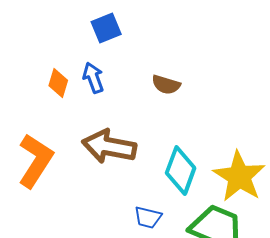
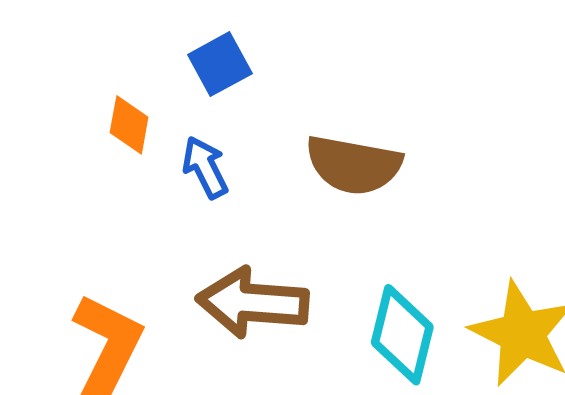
orange diamond: (58, 83) -> (129, 125), moved
brown semicircle: (166, 85) -> (354, 165), size x1.6

